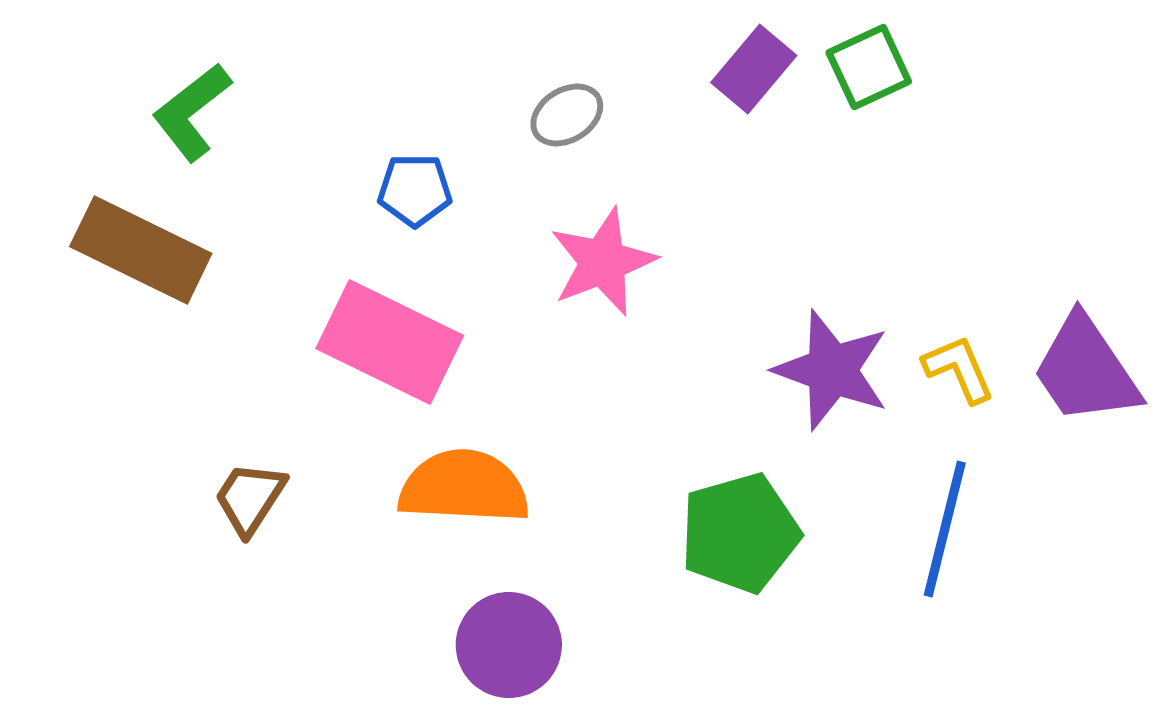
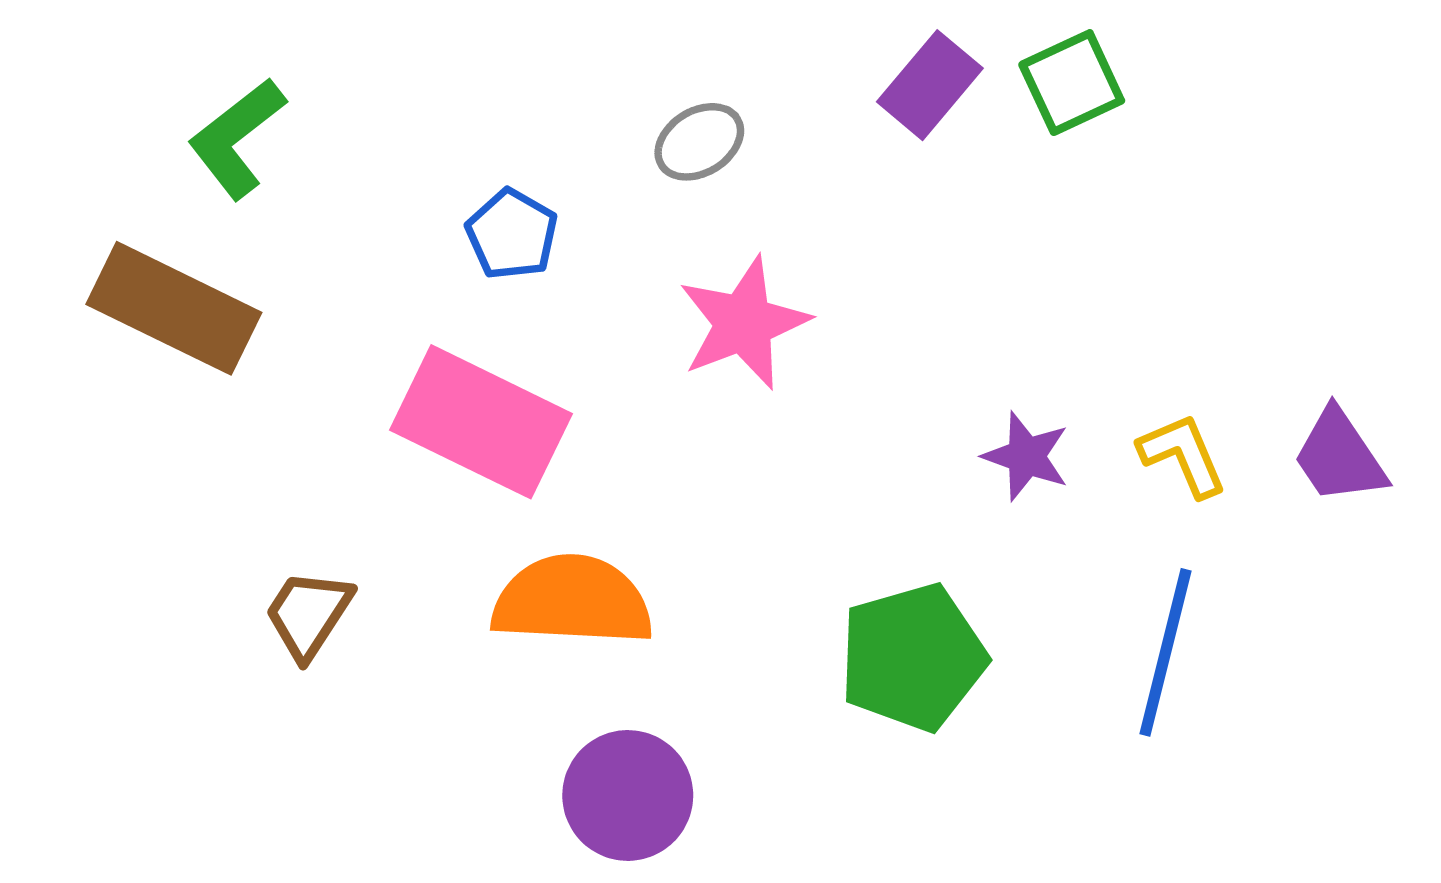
blue pentagon: (415, 190) -> (512, 234), turned 30
purple star: (832, 370) -> (1026, 456), size x0.6
purple trapezoid: (1086, 370) -> (1339, 456), size x0.7

